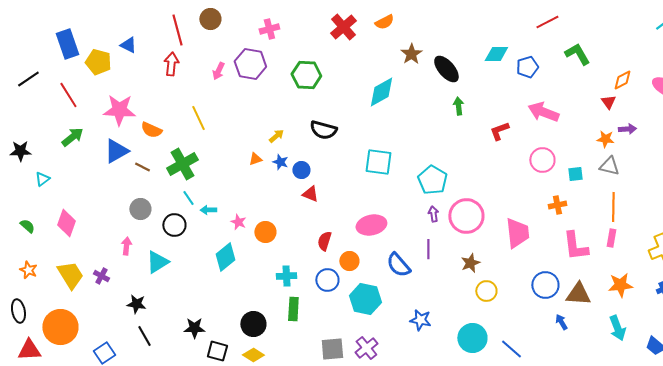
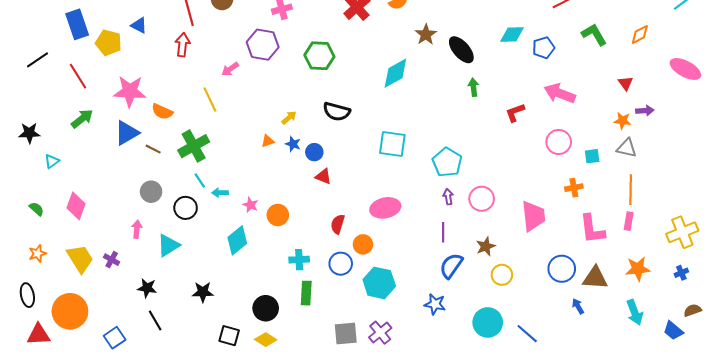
pink arrow: (218, 71) -> (230, 69), moved, turned 30
orange diamond: (622, 80) -> (640, 35), moved
pink circle: (466, 216) -> (482, 199), size x0.7
blue semicircle: (398, 265) -> (451, 266), moved, turned 76
orange star: (28, 270) -> (38, 254), turned 30
black star: (194, 328) -> (203, 292), moved

